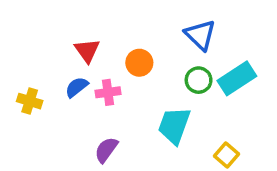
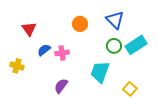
red triangle: (87, 51) -> (29, 29), moved
orange circle: (139, 63) -> (80, 24), moved
yellow cross: (30, 101) -> (17, 66), moved

